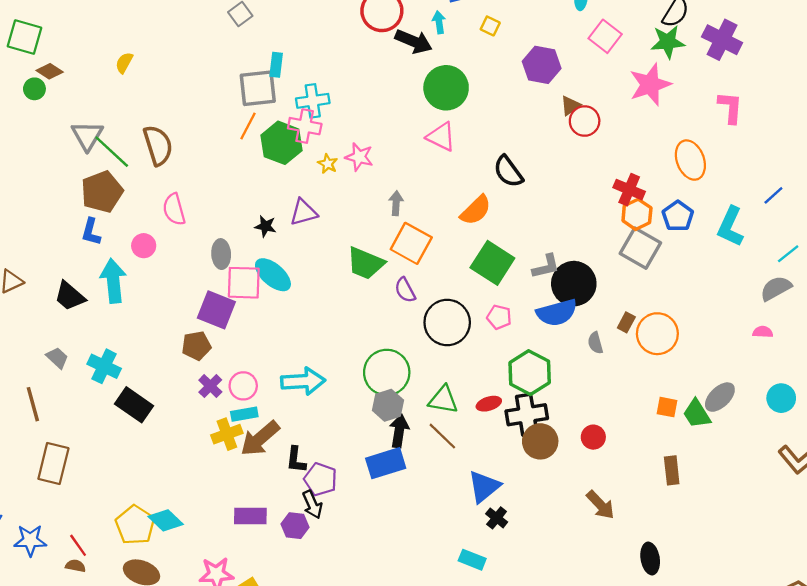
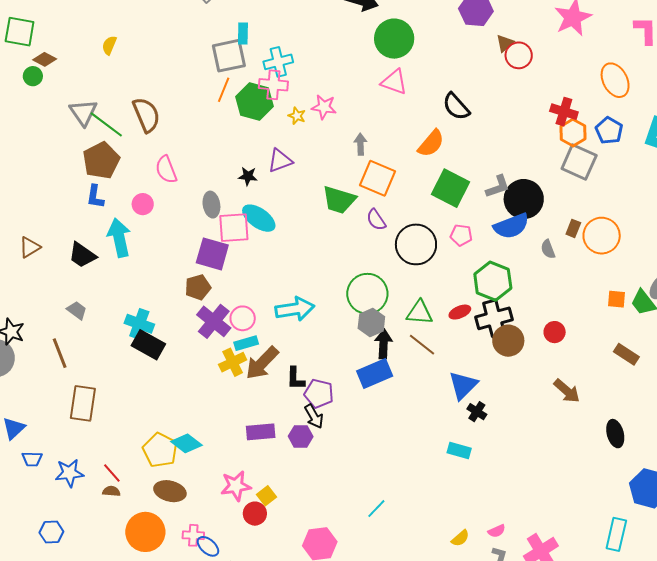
cyan cross: (104, 366) -> (139, 324), moved
purple cross: (210, 386) -> (214, 321), size x1.6
brown rectangle: (672, 470) -> (626, 354), turned -45

